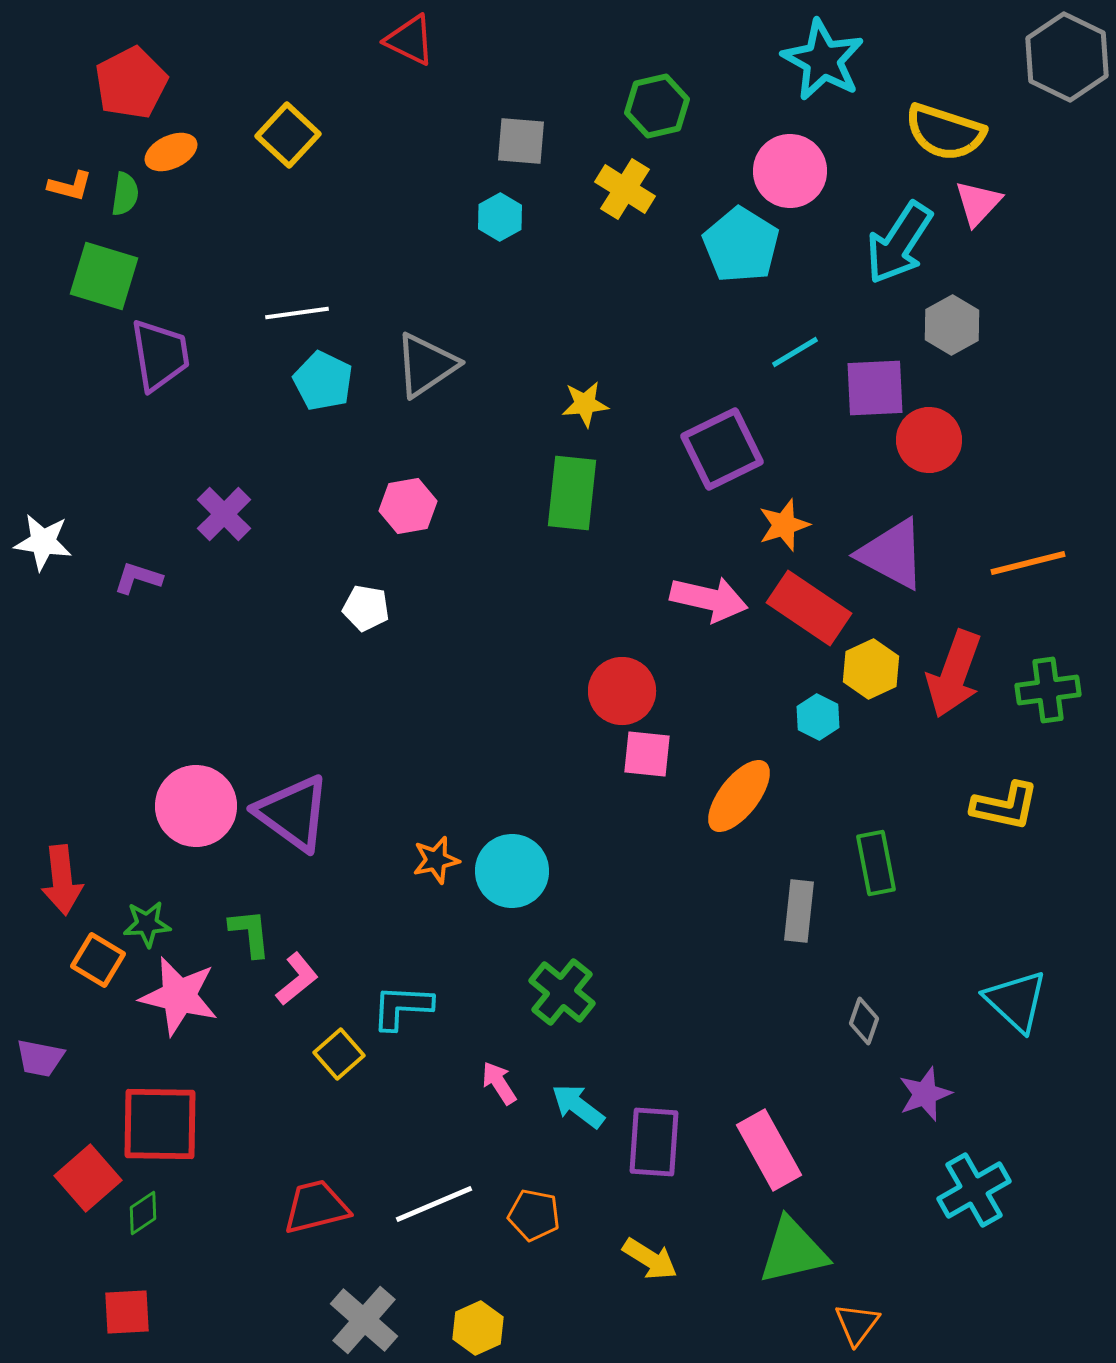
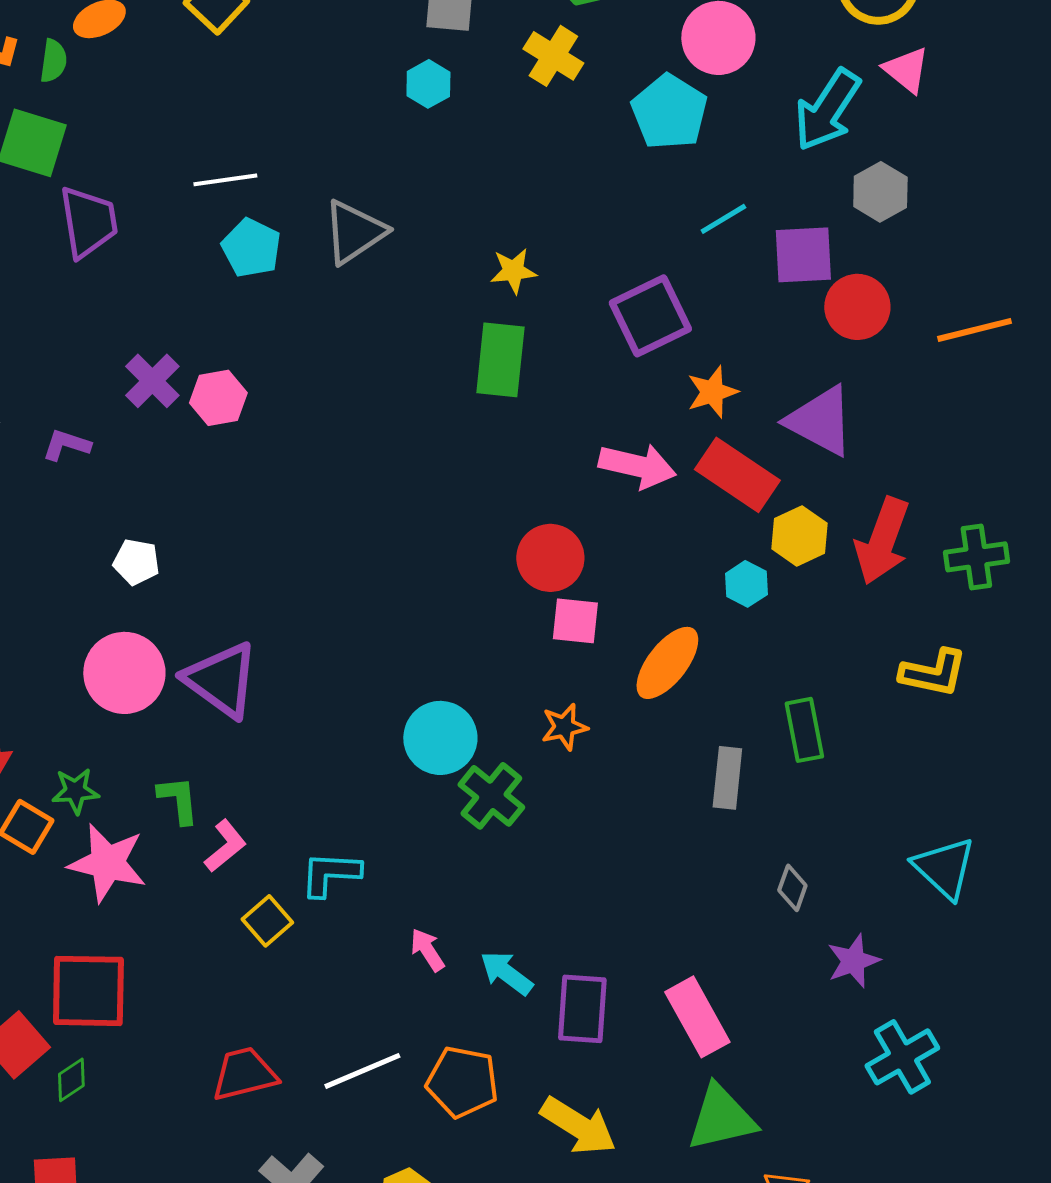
pink triangle: (978, 203) -> (906, 70), turned -34
pink hexagon: (408, 506) -> (218, 398), moved
orange line: (1028, 563) -> (974, 330), moved
white pentagon: (366, 608) -> (136, 562), moved
orange star: (436, 860) -> (564, 727), moved
green cross: (562, 992) -> (491, 796), moved
orange pentagon: (534, 1215) -> (462, 1082), size x1.4
yellow arrow: (650, 1259) -> (578, 1126), size x1.4

